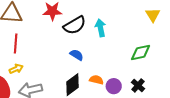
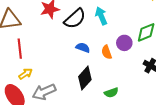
orange semicircle: (96, 80) -> (107, 52), moved, turned -112
purple circle: (114, 86) -> (124, 43), moved

